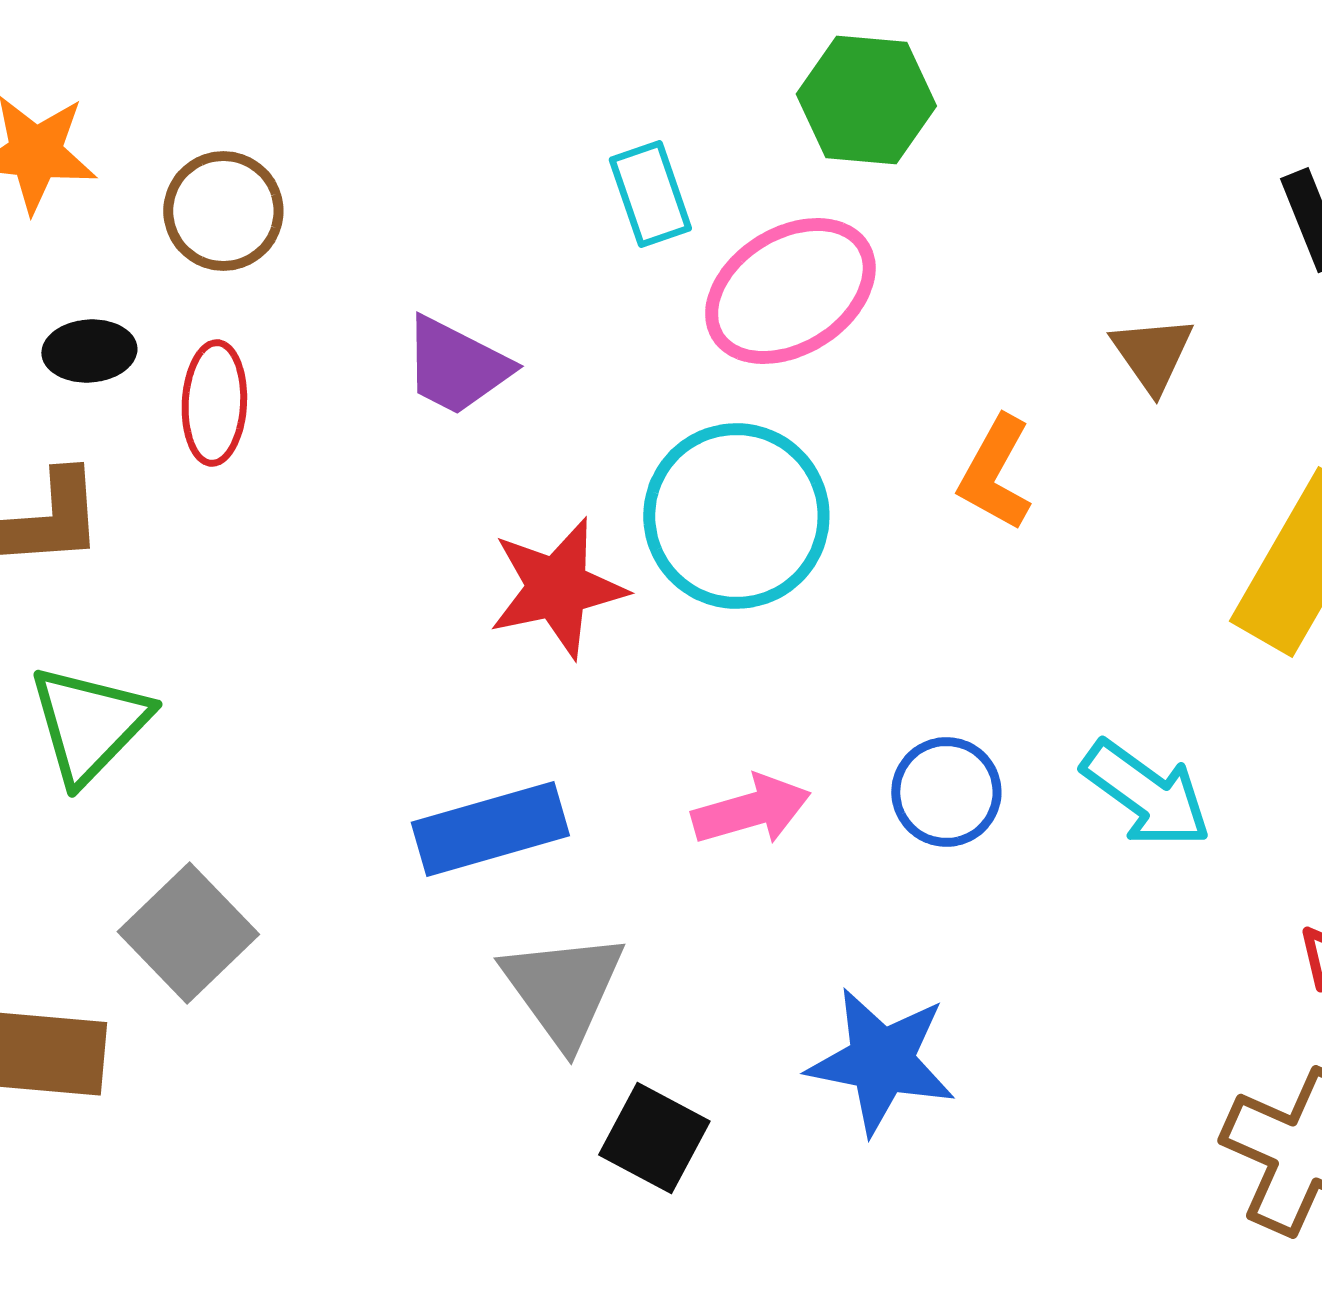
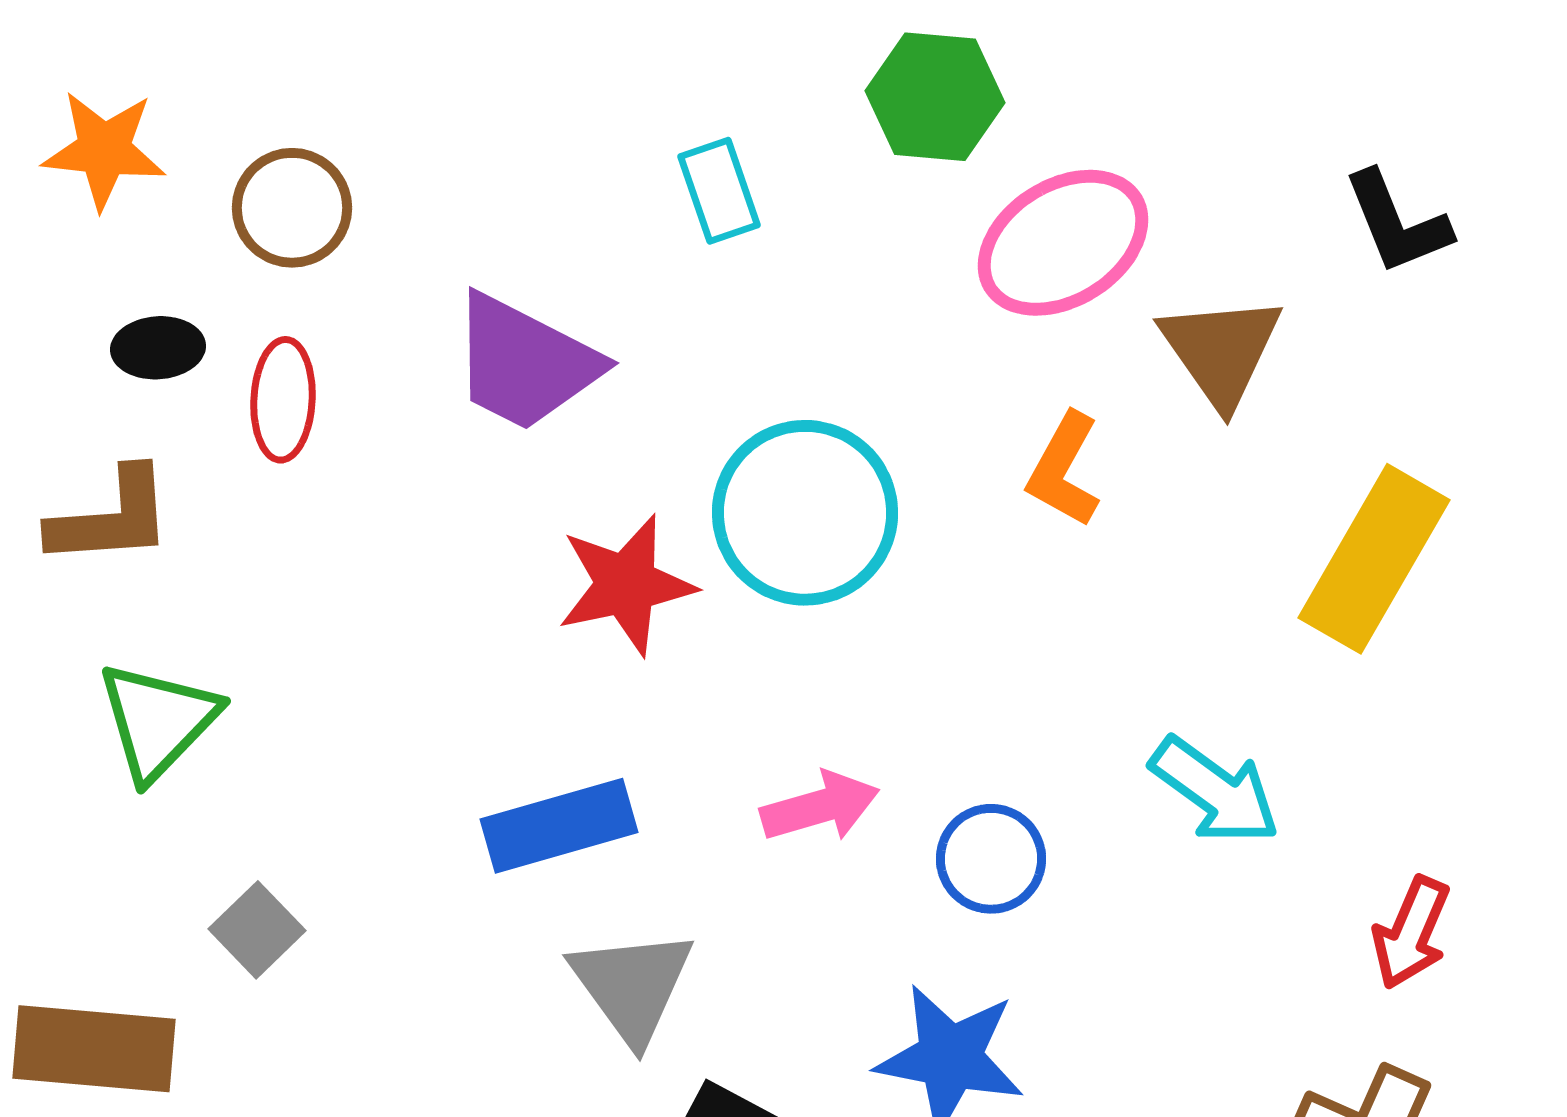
pink ellipse: (790, 291) -> (1063, 243), moved
brown triangle: (1152, 354) -> (1221, 351), size x1.5
purple trapezoid: (456, 366) -> (525, 363), size x1.4
blue circle: (946, 792) -> (991, 859), moved
gray square: (188, 933) -> (257, 930), size x0.7

